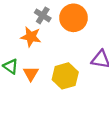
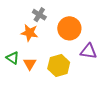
orange circle: (74, 18) -> (69, 28), moved

